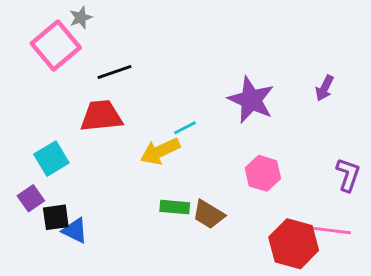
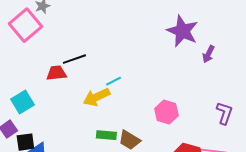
black line: (115, 72) -> (74, 59), moved
purple star: (251, 100) -> (182, 31), moved
red trapezoid: (101, 116) -> (56, 73), size x0.7

